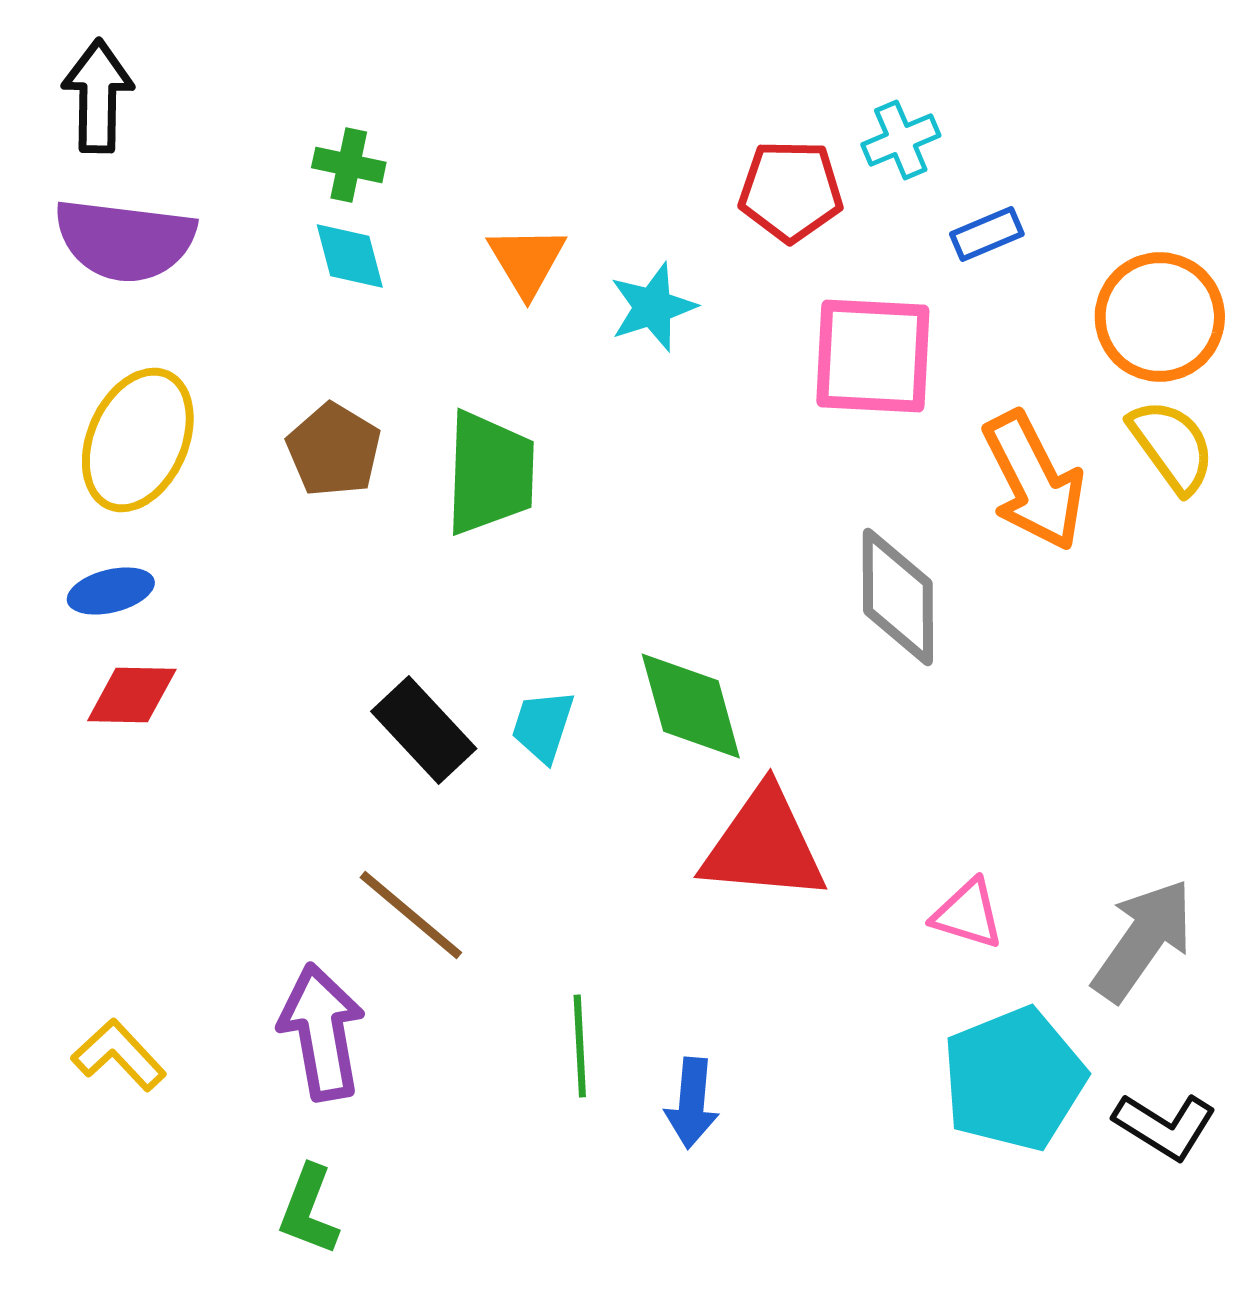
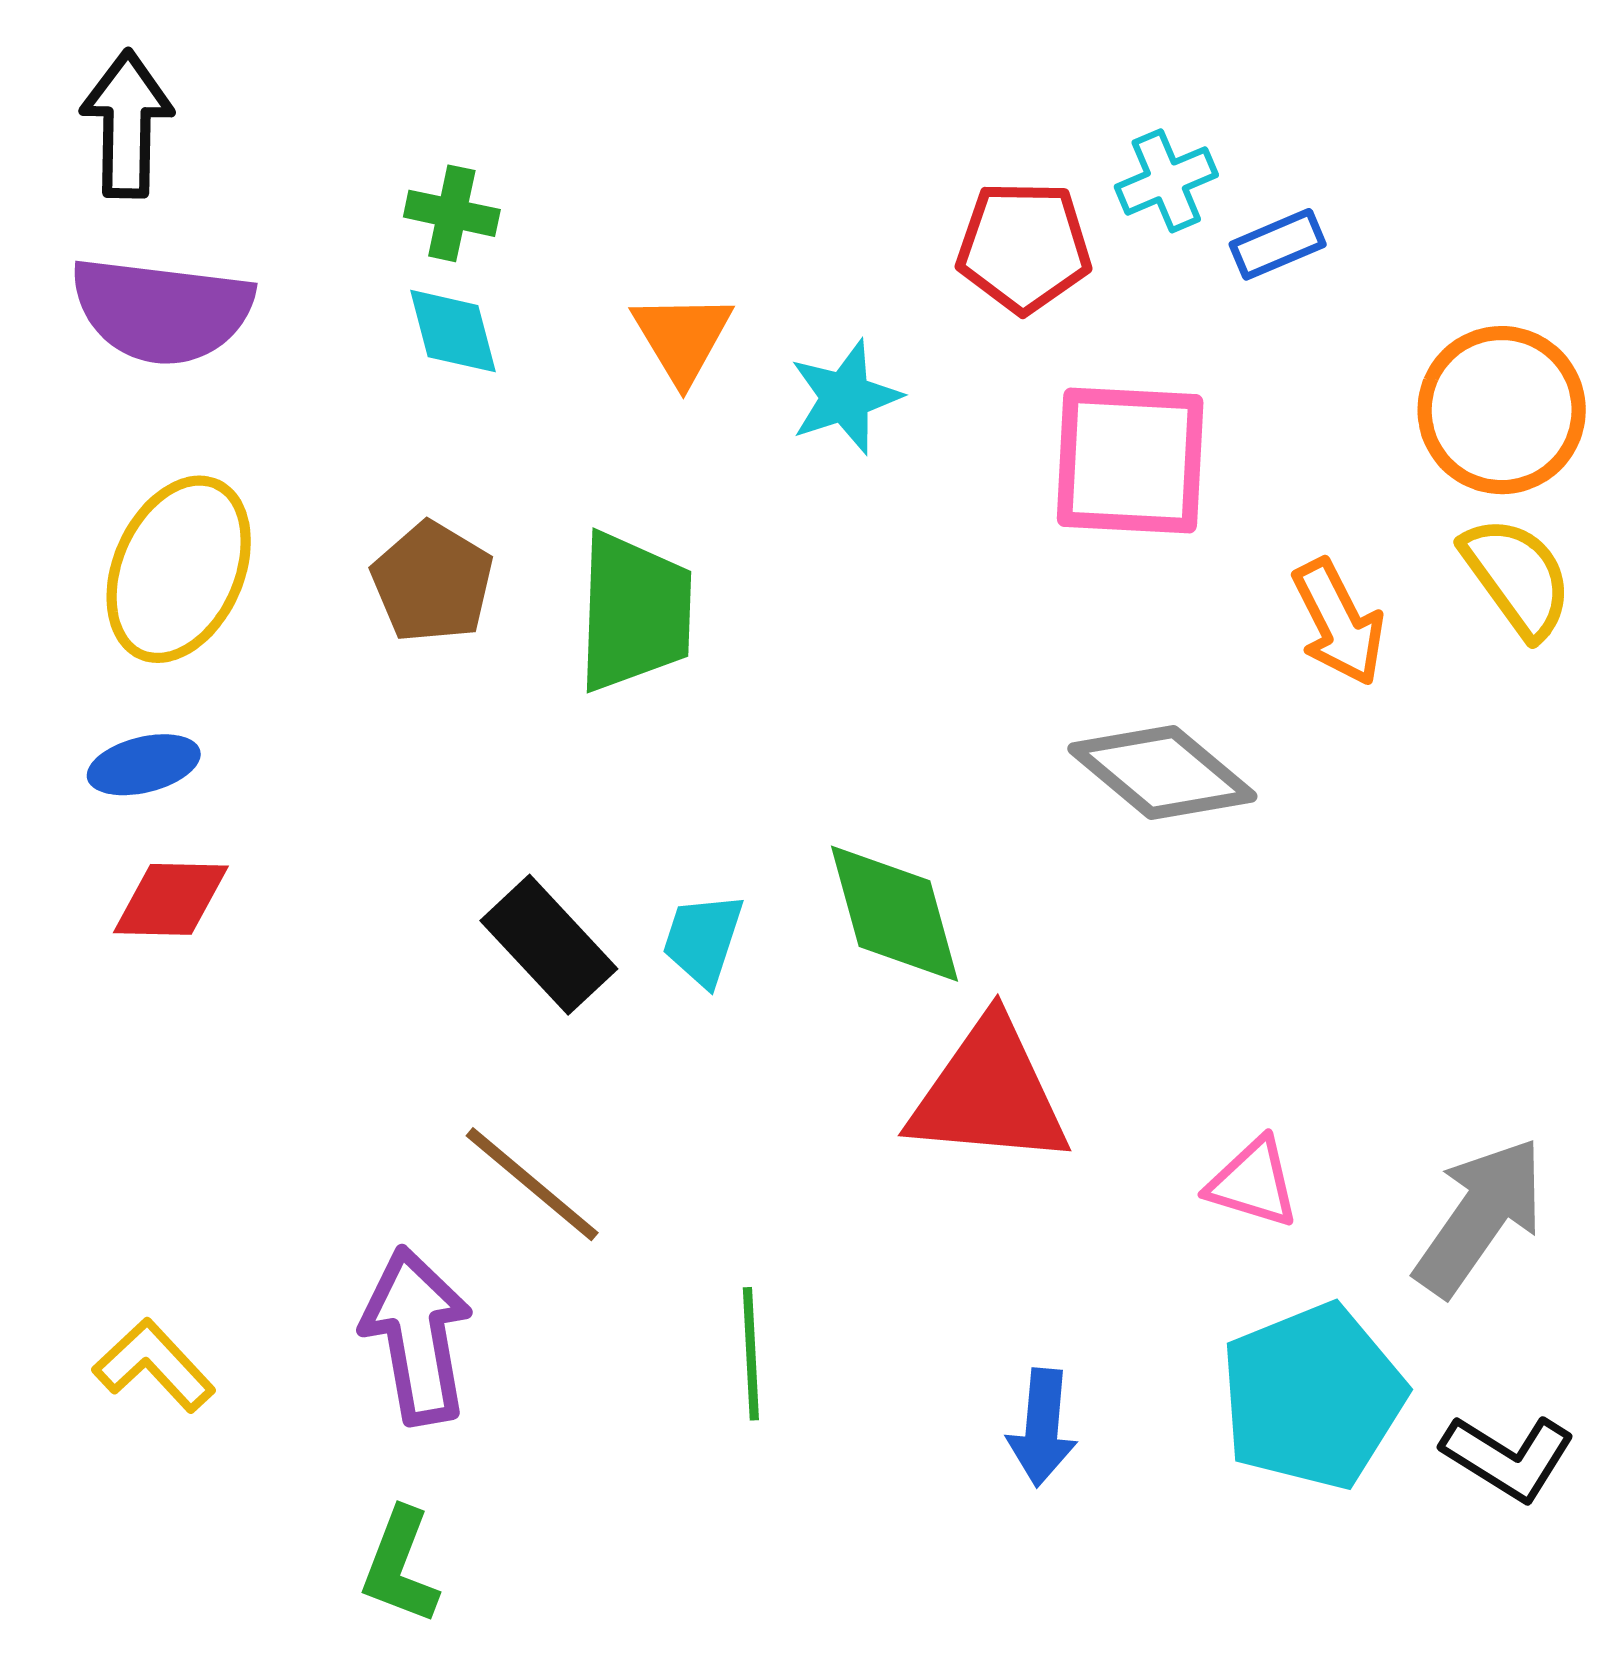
blue rectangle: (987, 234) -> (1278, 244), moved
orange arrow: (1034, 481) -> (1339, 622), size x0.7
gray diamond: (898, 597) -> (1162, 773), turned -50
blue arrow: (692, 1103) -> (1042, 1428), moved

